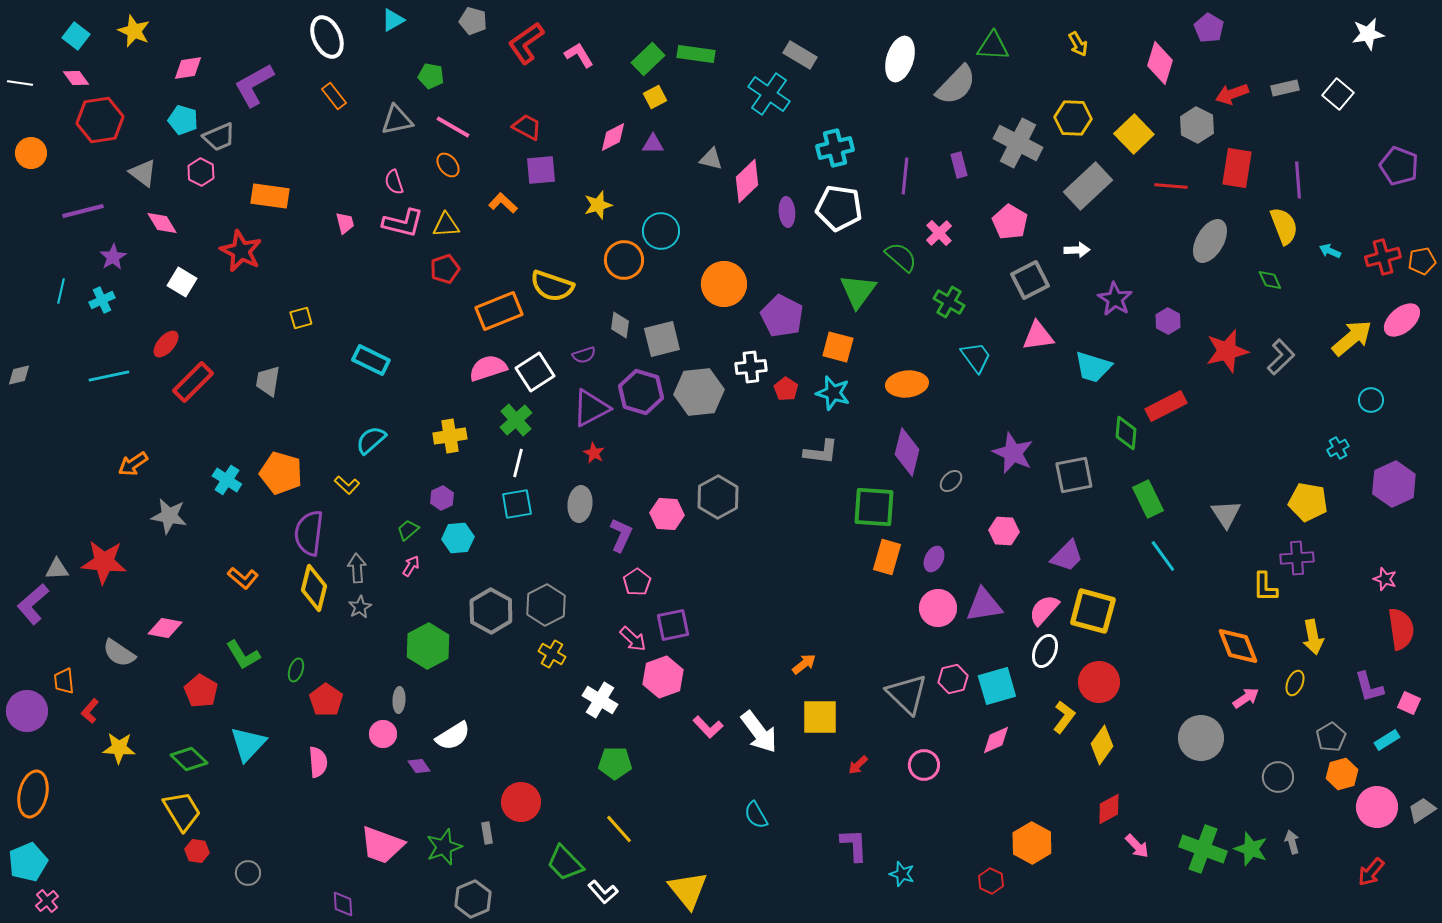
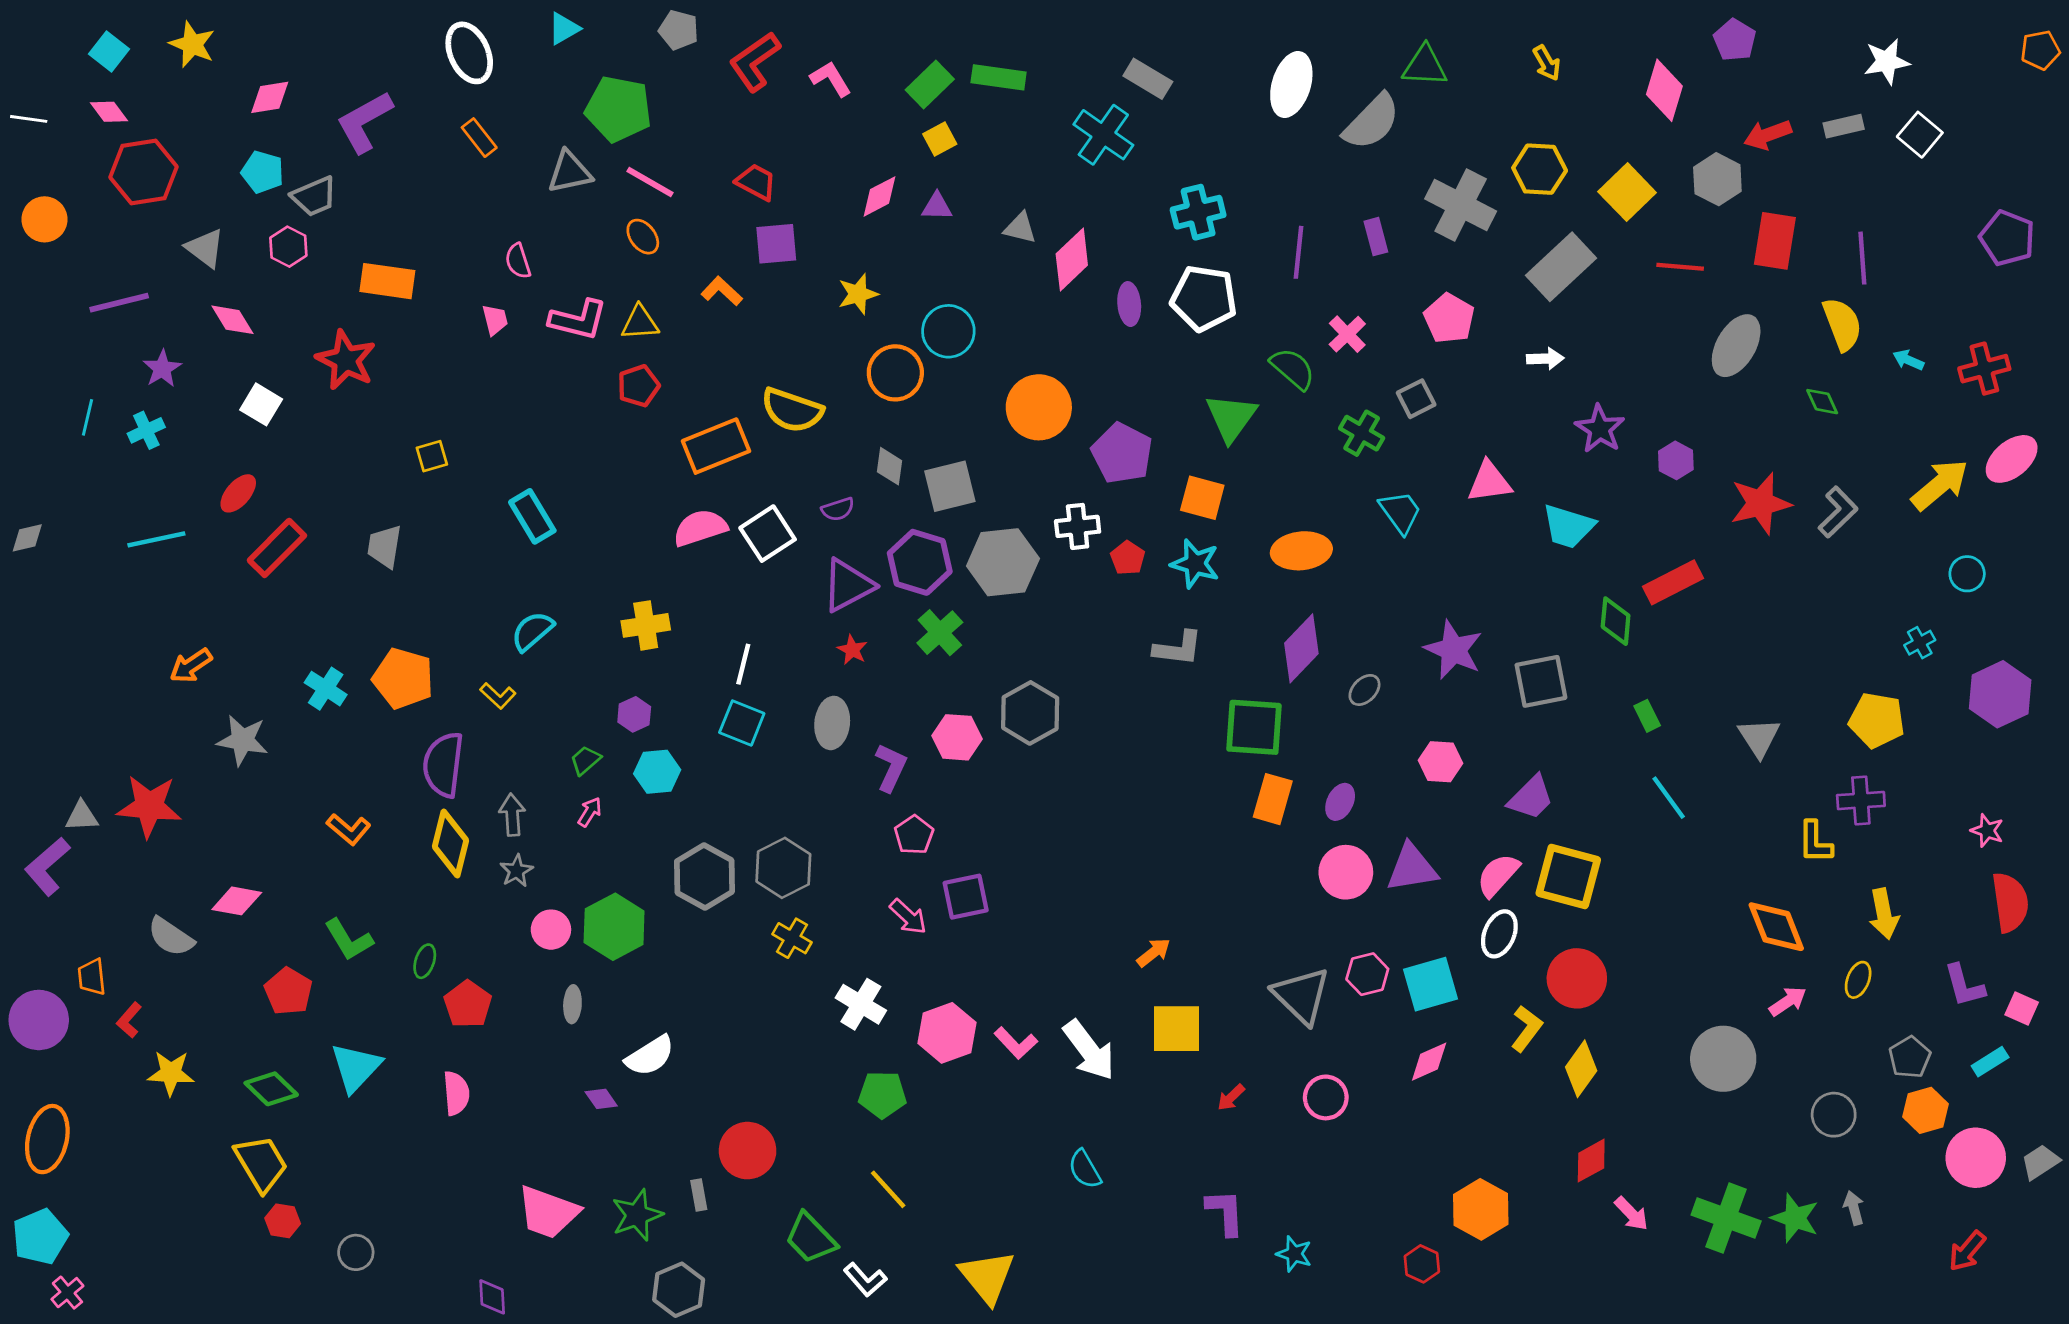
white star: (1368, 34) -> (1887, 62), moved
green pentagon: (431, 76) -> (618, 109), size x1.8
pink semicircle: (394, 182) -> (518, 261), moved
orange pentagon: (1422, 261) -> (2040, 50), moved
gray square: (1030, 280) -> (1416, 399), moved, size x0.7
cyan rectangle: (371, 360) -> (532, 516), turned 33
green cross: (516, 420) -> (940, 633), moved
purple diamond: (907, 452) -> (1301, 648), turned 30
green rectangle: (1148, 499) -> (1647, 716), size x0.6
cyan square: (517, 504) -> (742, 723), turned 32
pink hexagon: (663, 677) -> (947, 1033), moved
pink circle: (383, 734) -> (551, 930), moved

